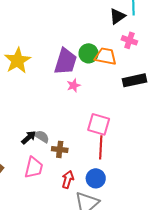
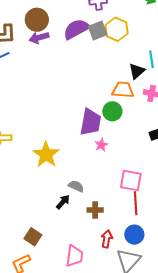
orange trapezoid: (106, 56) -> (123, 90), moved
yellow star: (18, 61) -> (46, 155), moved
gray semicircle: (42, 136) -> (76, 186), moved
pink trapezoid: (34, 168) -> (74, 256), moved

